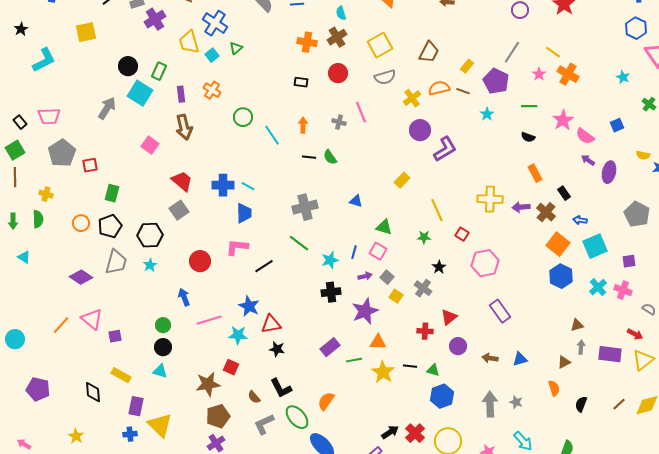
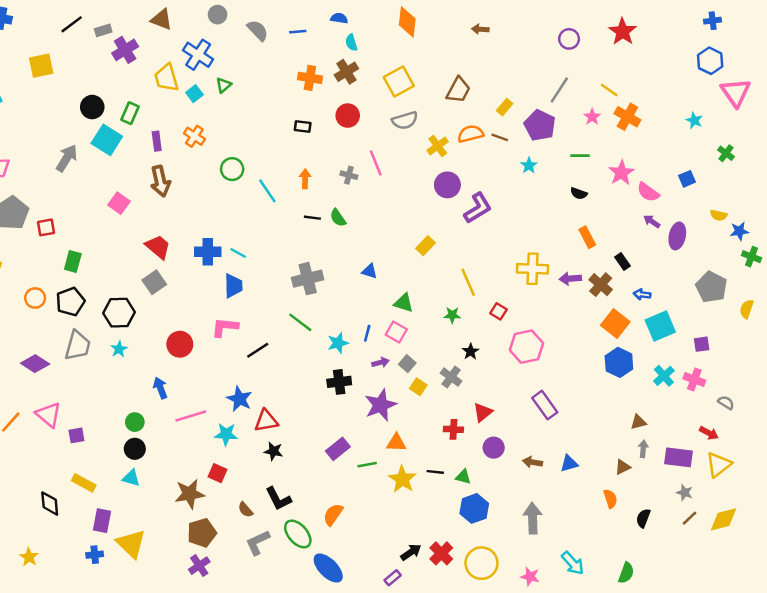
gray star: (516, 402) -> (685, 493), moved

